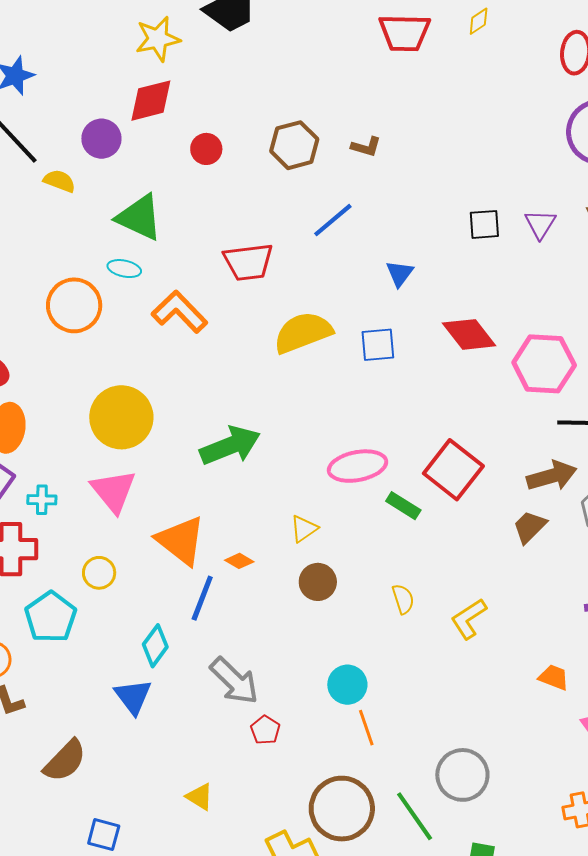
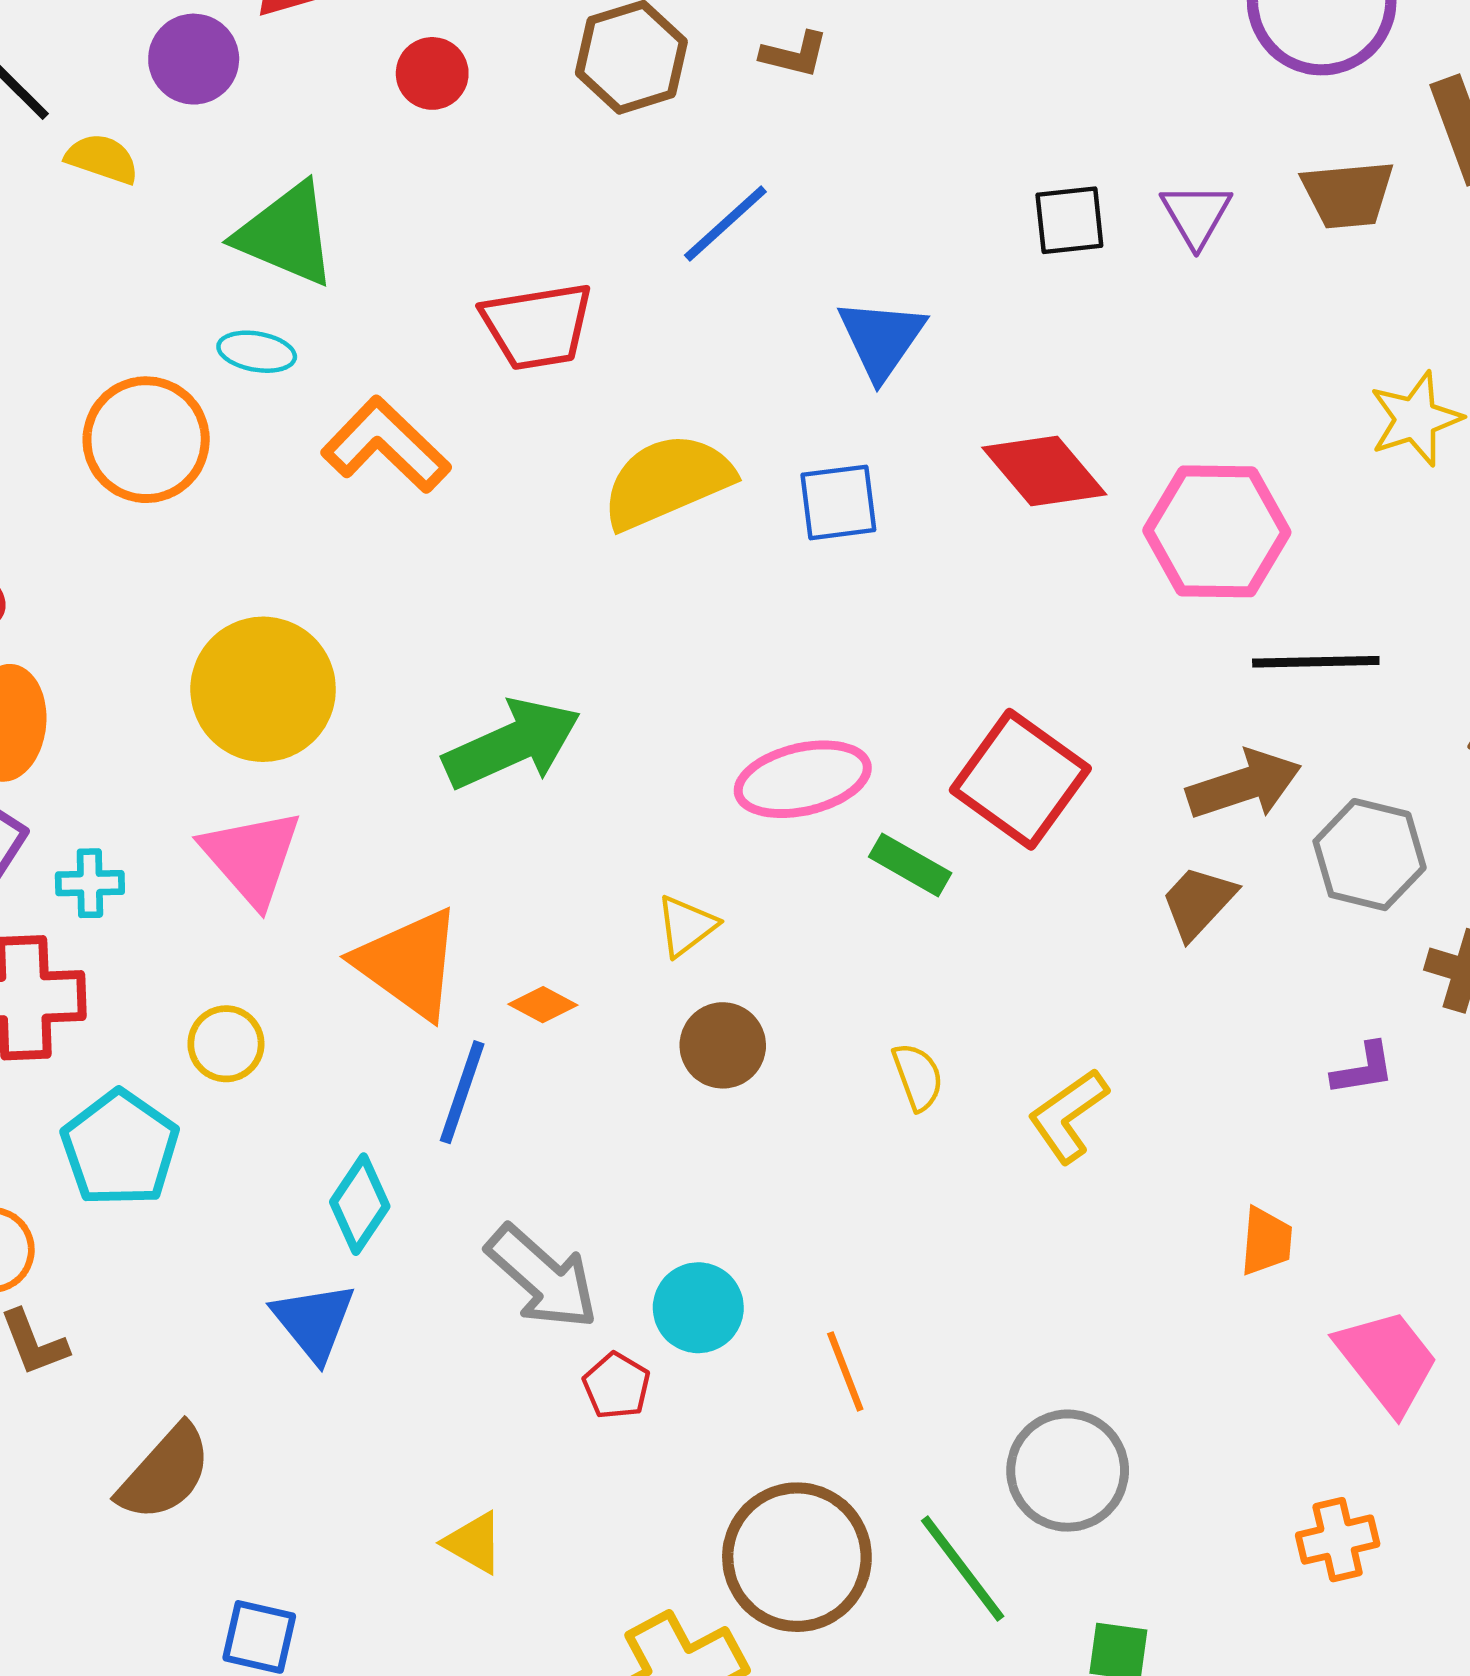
blue triangle: (400, 273) -> (881, 339), size x1.4
orange trapezoid: (554, 677) -> (1266, 1241), turned 76
cyan circle: (347, 685) -> (698, 1308), moved

